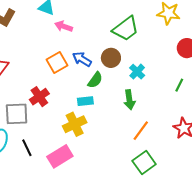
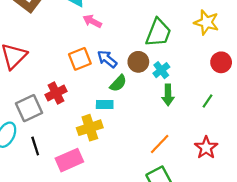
green trapezoid: (126, 29) -> (158, 33), turned -40
cyan cross: (137, 72) -> (161, 70), moved
green arrow: (129, 100) -> (168, 95), moved
gray square: (17, 114) -> (29, 108), turned -30

